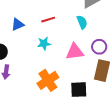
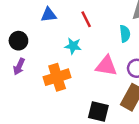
red line: (48, 20) -> (86, 19), turned 64
orange cross: (48, 80) -> (57, 77), moved

